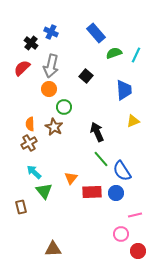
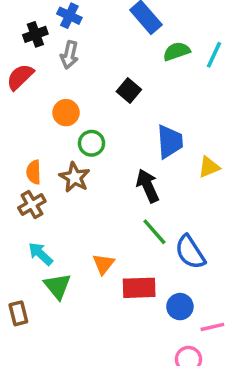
black cross: (31, 43) -> (35, 34), turned 32
gray arrow: (51, 66) -> (69, 55), moved, size x0.7
blue trapezoid: (124, 90) -> (170, 142), moved
blue circle: (116, 193) -> (180, 307), moved

